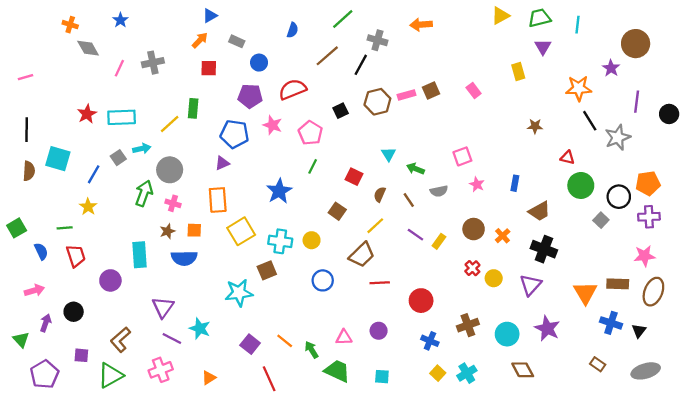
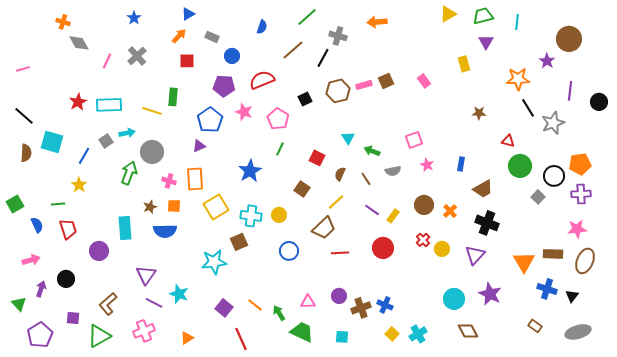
blue star: (120, 20) -> (134, 18), moved
gray cross: (153, 63) -> (137, 56), turned -30
yellow line: (170, 124) -> (152, 111), turned 60
black line: (27, 130) -> (24, 116), turned -50
blue pentagon: (234, 134) -> (210, 120), turned 30
pink cross: (173, 203) -> (169, 181), moved
red circle: (421, 301) -> (383, 248), moved
brown cross: (468, 325) -> (361, 308), moved

